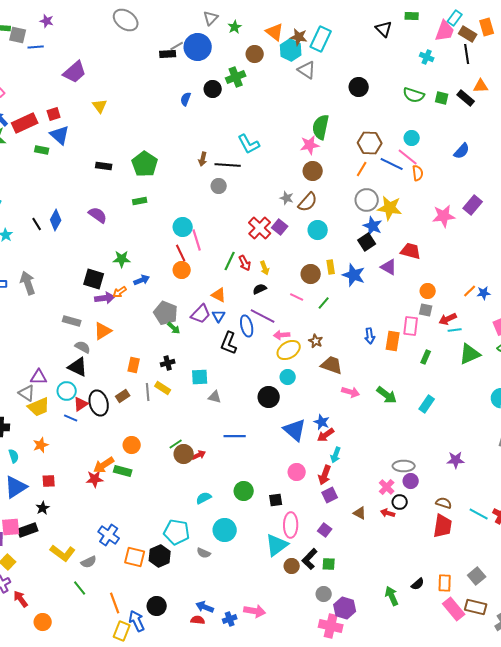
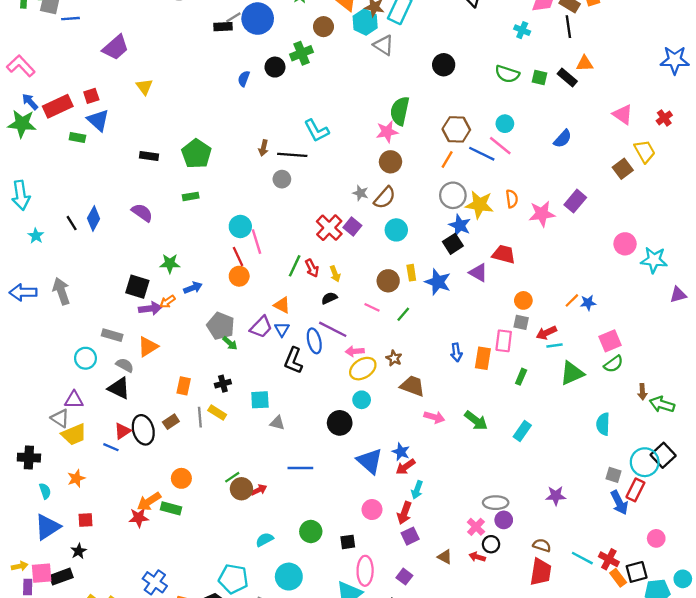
orange semicircle: (418, 173) -> (512, 199), moved
cyan circle: (67, 391) -> (85, 358), moved

